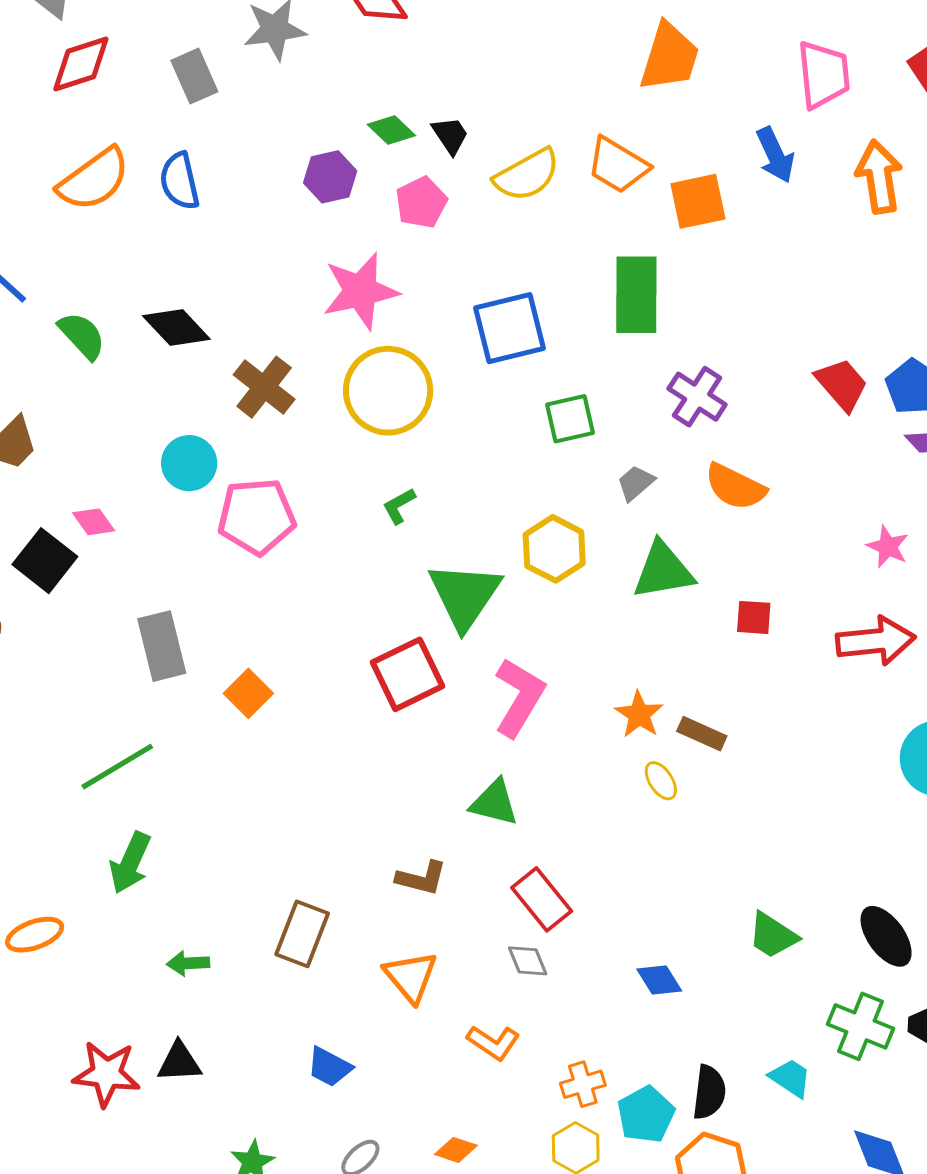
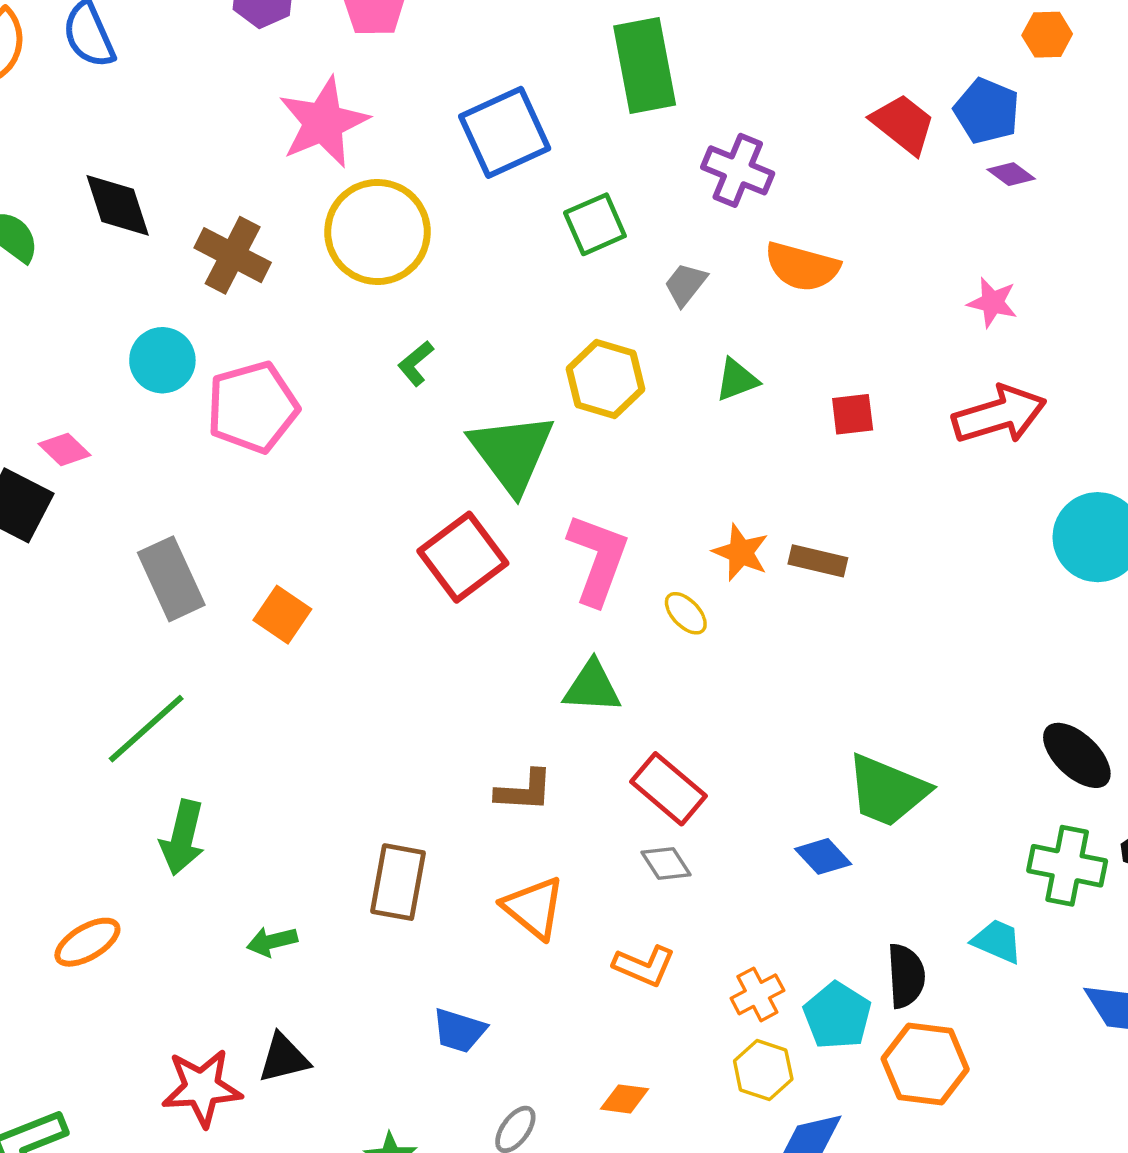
black diamond: (176, 327) -> (118, 205), turned 36
green triangle: (663, 570) -> (737, 380), size x0.6
yellow ellipse: (661, 781) -> (686, 613), moved
green trapezoid: (773, 935) -> (887, 791), moved, size x1.4

